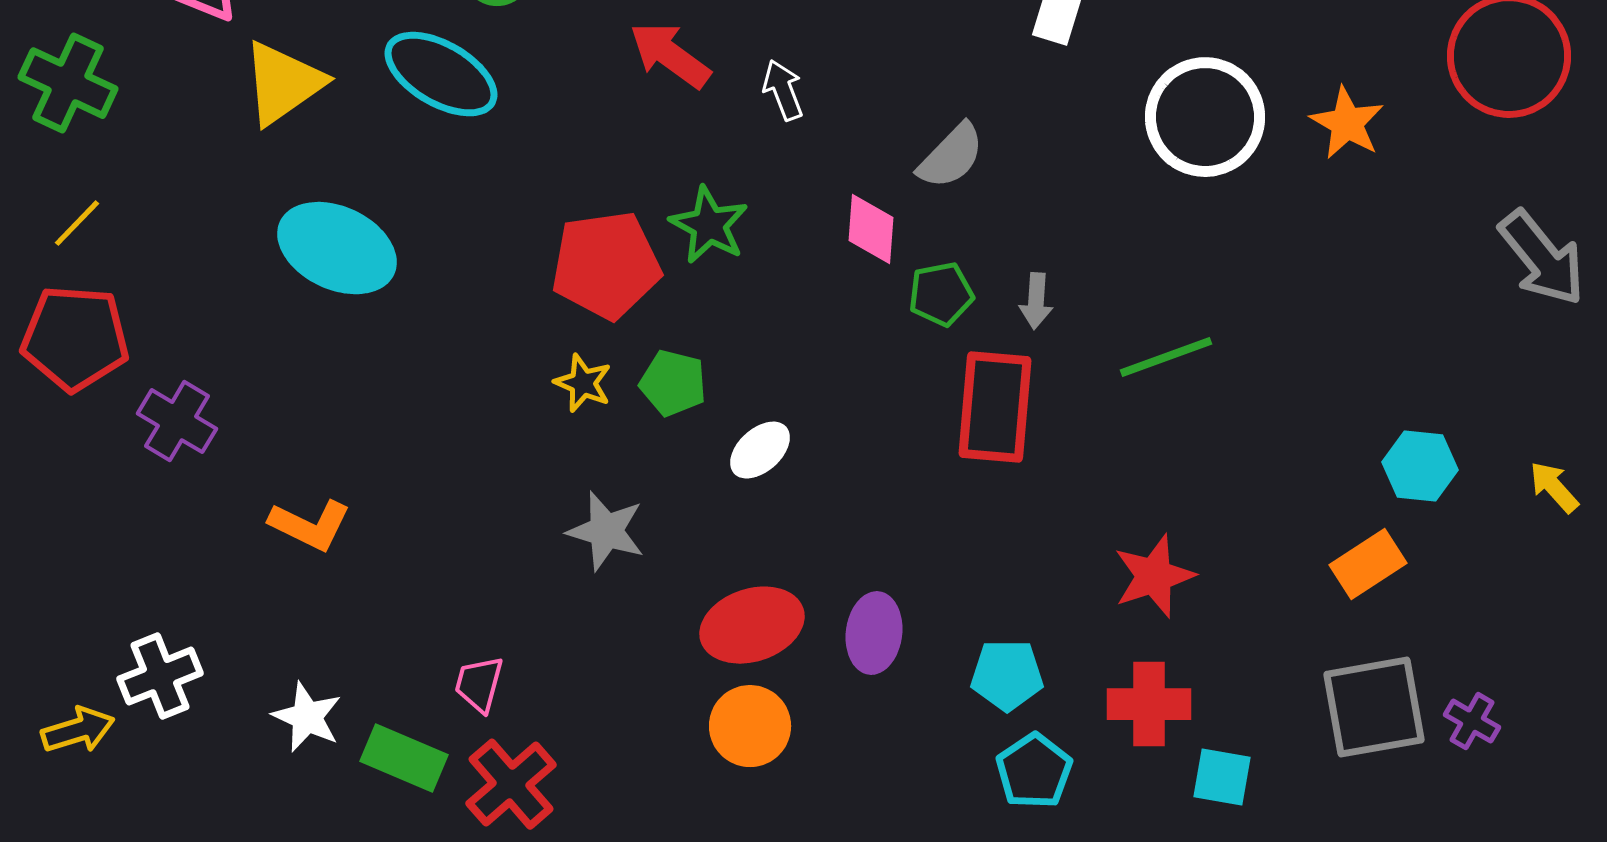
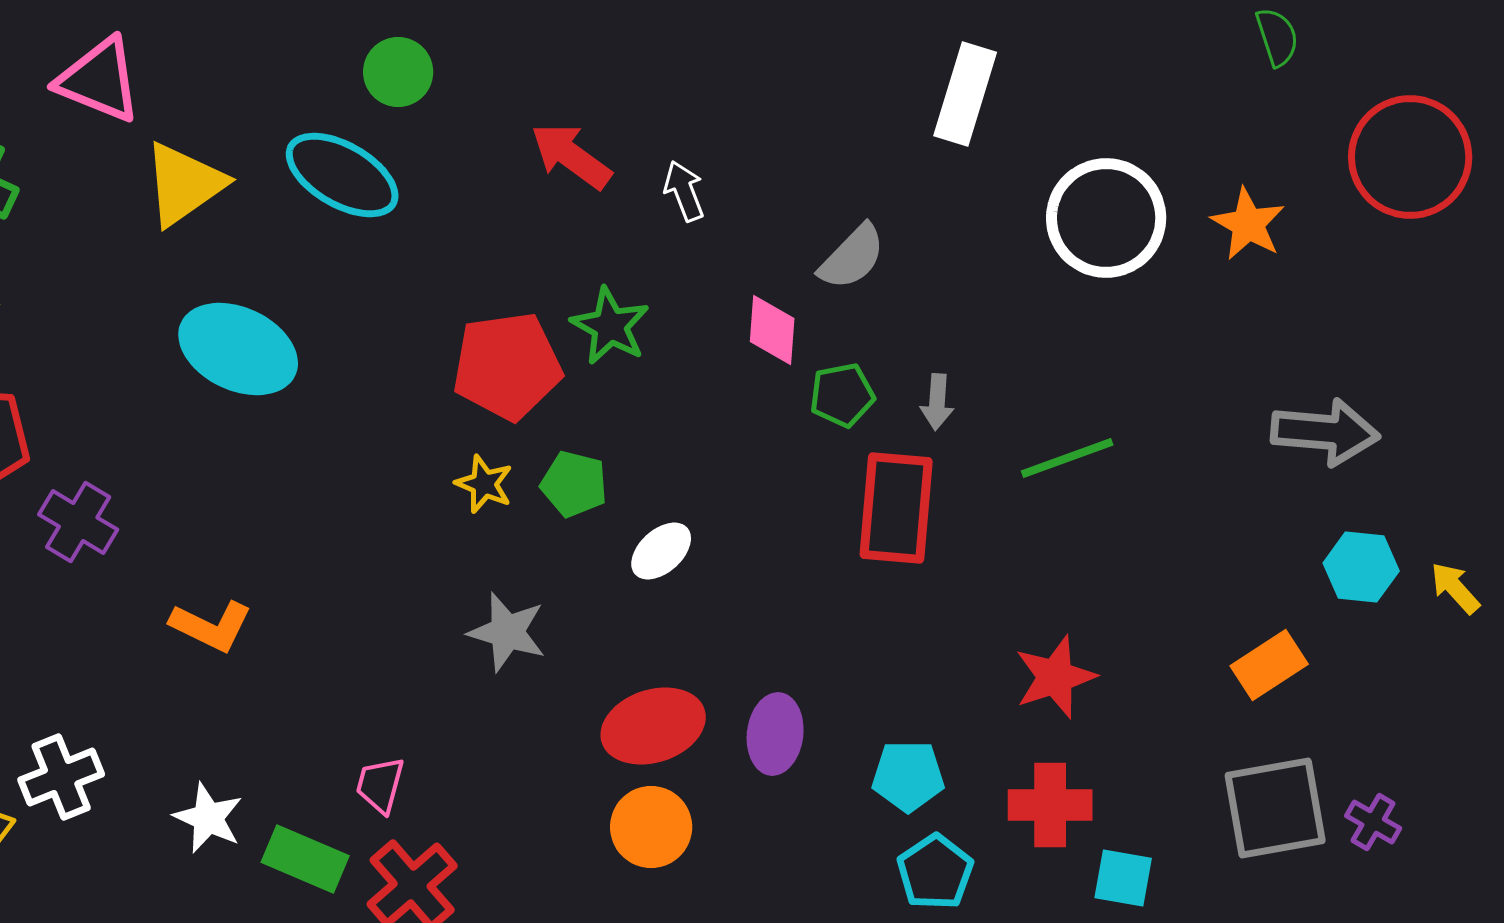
gray arrow: (1542, 258) -> (1325, 432), moved, turned -46
cyan hexagon: (1420, 466) -> (1361, 567), moved

